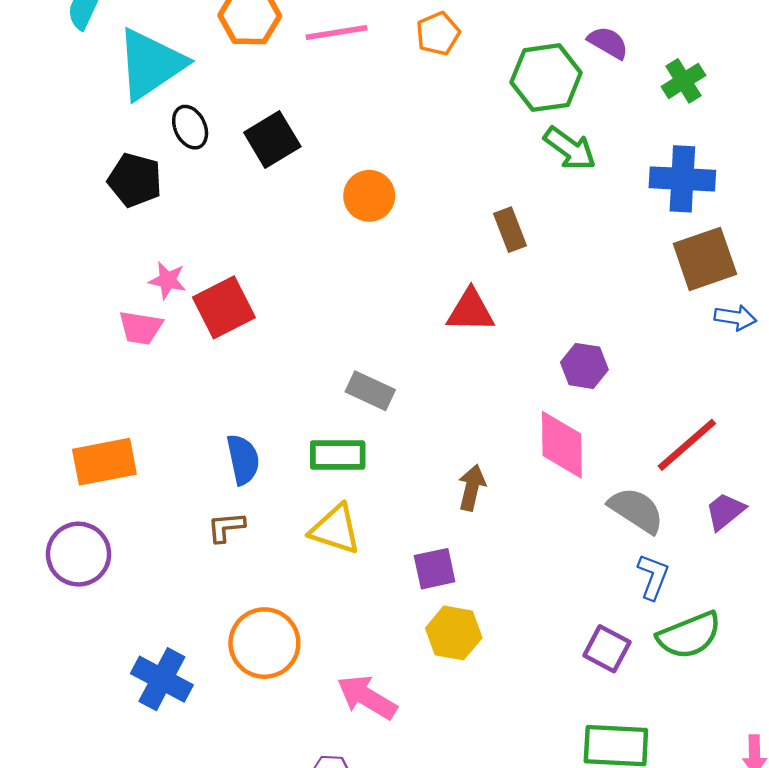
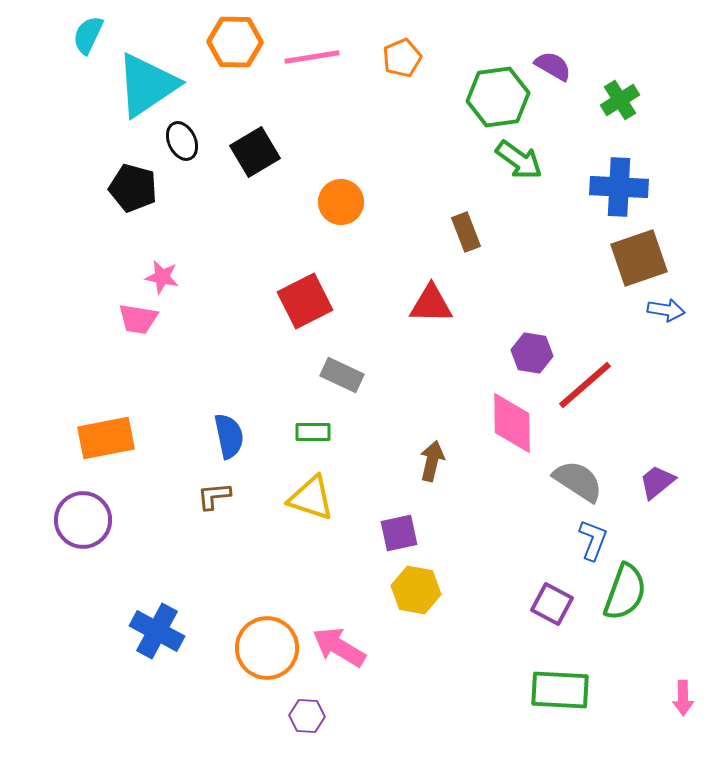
red square: (224, 307) -> (305, 301), moved
red line: (687, 445) -> (585, 385), moved
green rectangle: (338, 455) -> (313, 432), size x0.7
green semicircle: (689, 635) -> (625, 592), turned -48
orange circle: (264, 643) -> (267, 648), moved

